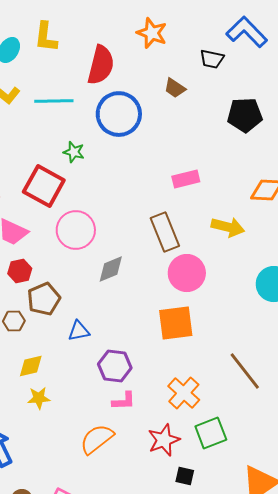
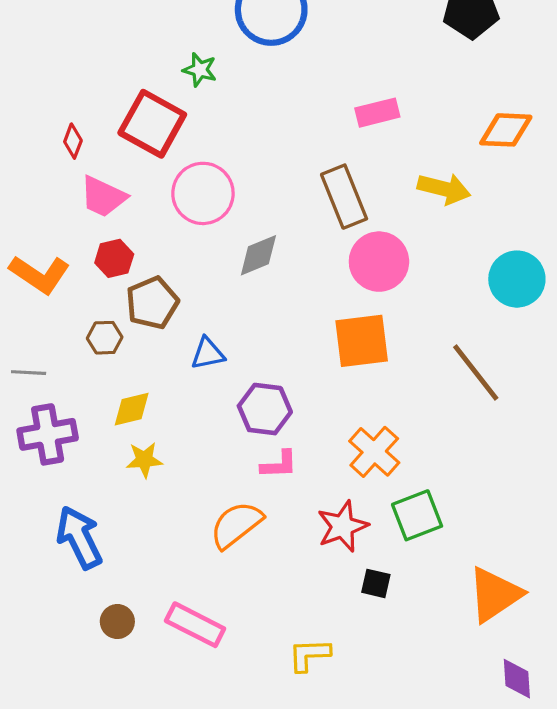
brown line: (245, 371) -> (476, 373), moved

